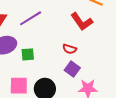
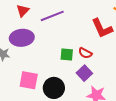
green square: (28, 54) -> (67, 54), moved

